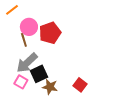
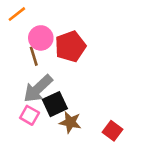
red square: (80, 85) -> (112, 131), moved

